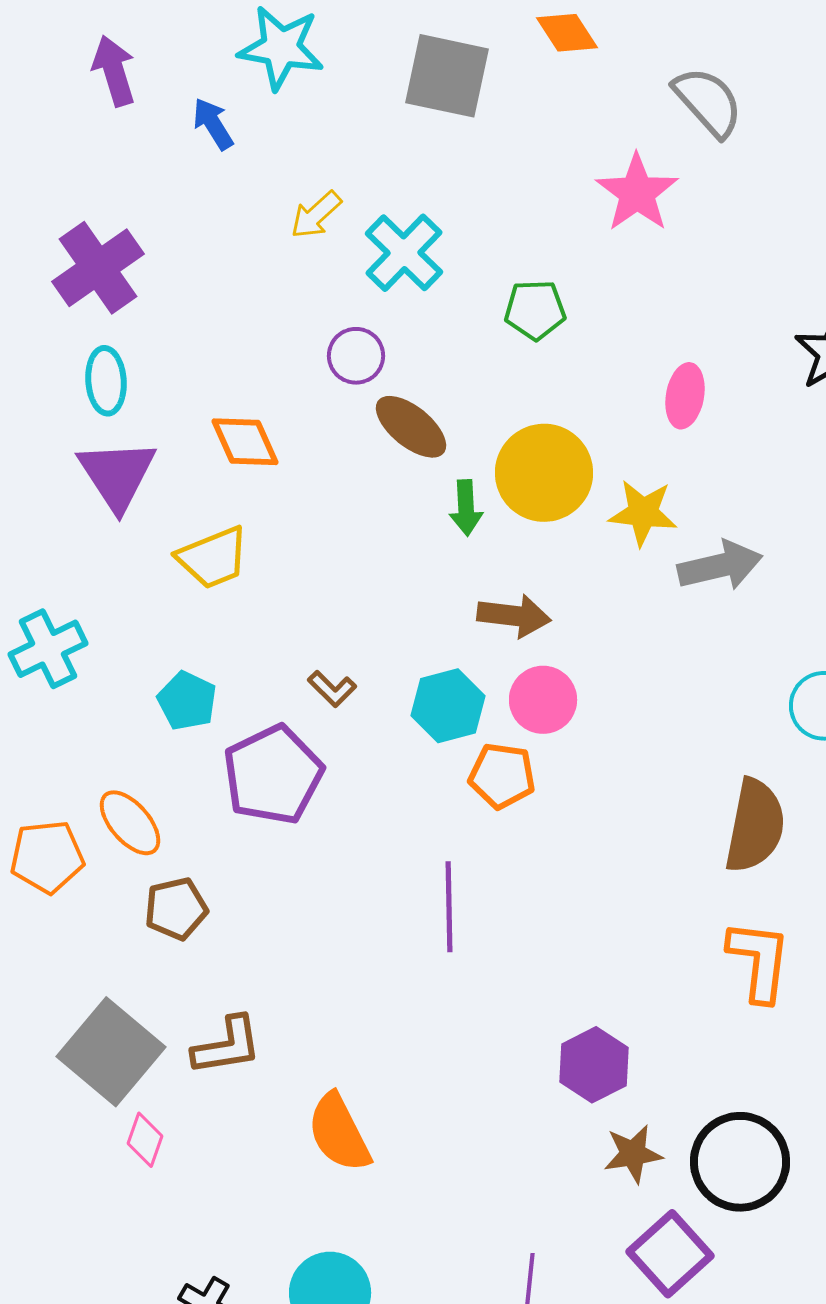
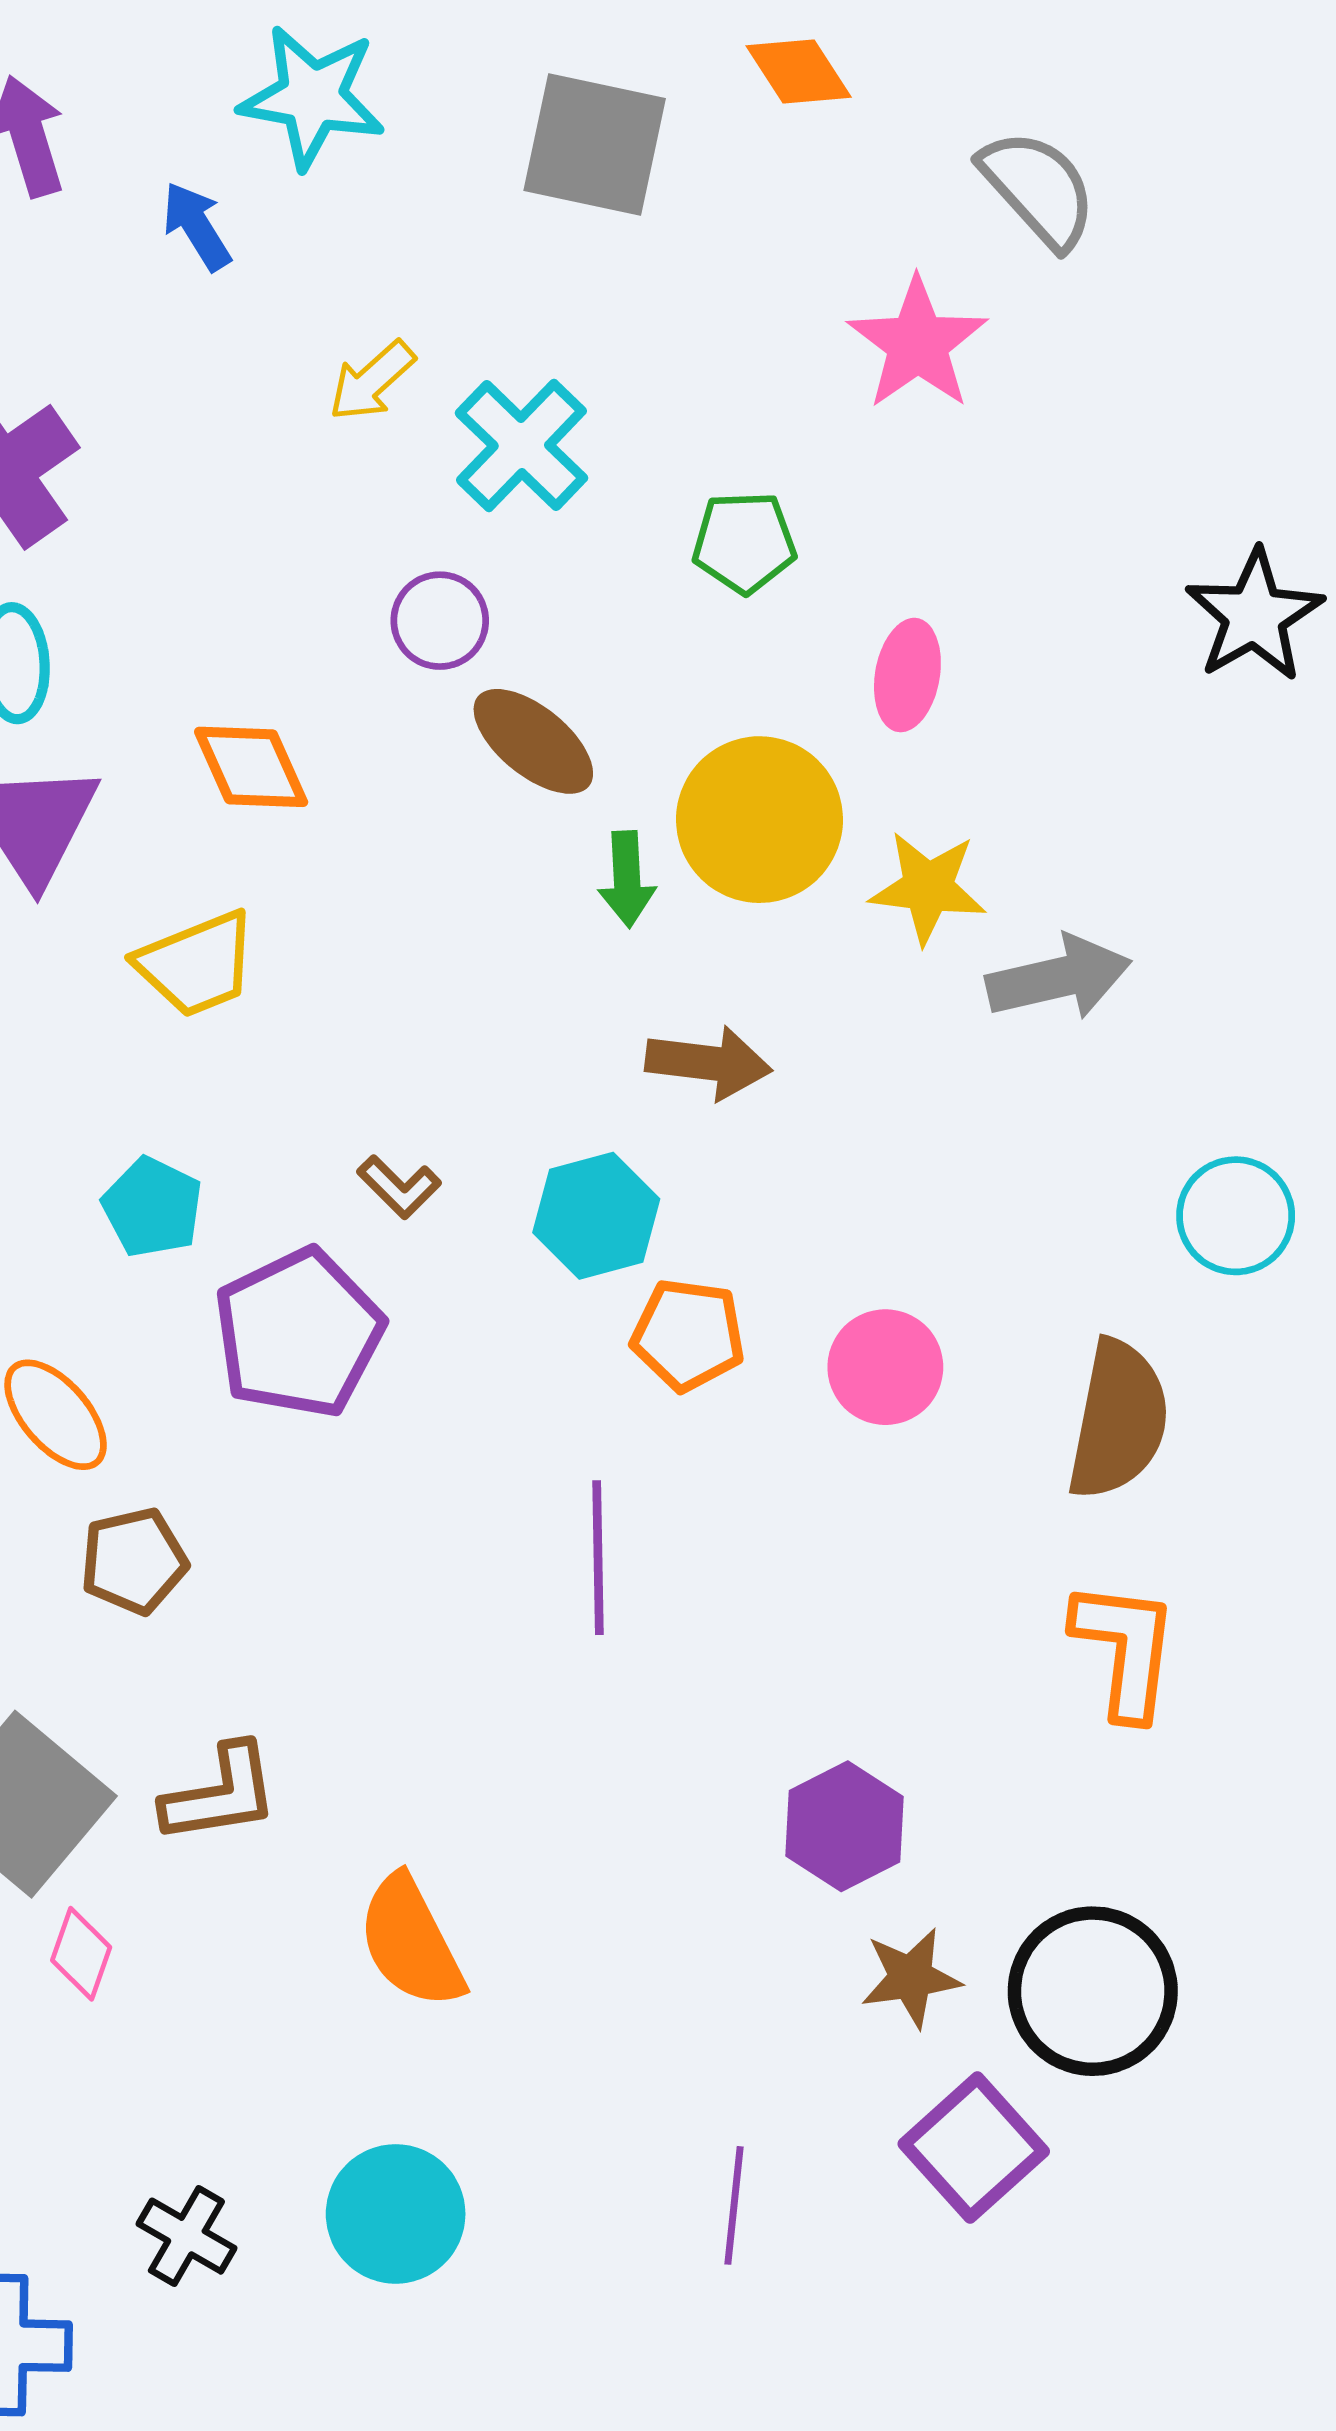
pink ellipse: (685, 396) -> (907, 675), moved
pink circle: (543, 700) -> (885, 1367), moved

